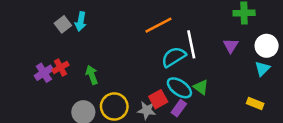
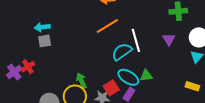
cyan arrow: (81, 21) -> (42, 27), turned 77
gray square: (63, 24) -> (45, 41), moved, turned 32
green arrow: (92, 75) -> (81, 81), moved
green triangle: (201, 87) -> (146, 76), turned -40

